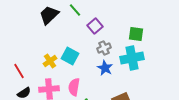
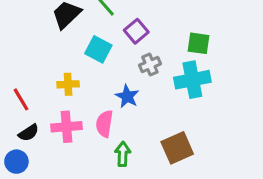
cyan square: (70, 56) -> (98, 49), moved
yellow cross: (50, 61) -> (68, 84), turned 32
blue star: (105, 68) -> (127, 96), moved

